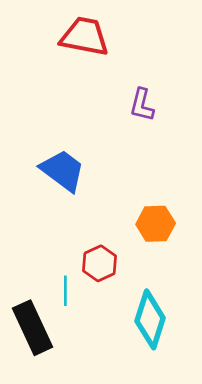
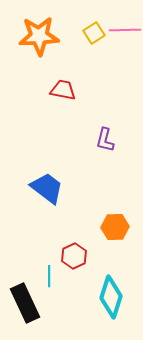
red trapezoid: (85, 37) -> (63, 90), size x0.7

